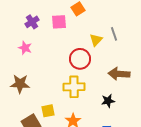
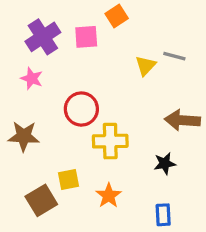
purple cross: (32, 22) -> (43, 37), size x1.5
gray line: (114, 34) -> (174, 56), turned -56
red circle: (80, 59) -> (81, 109), moved

